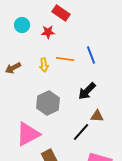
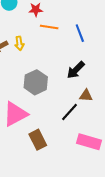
orange line: (65, 59) -> (49, 27), moved
yellow arrow: (44, 65) -> (19, 43), moved

